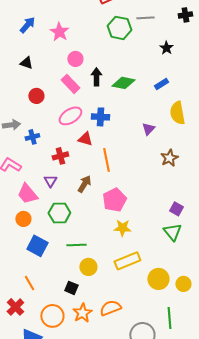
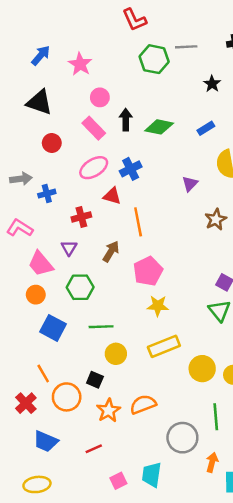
black triangle: (26, 63) -> (39, 102), size x1.6
blue cross: (100, 117) -> (131, 169), turned -30
orange circle: (52, 316) -> (67, 397), moved

